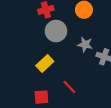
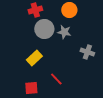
gray star: (85, 44) -> (64, 32), moved

